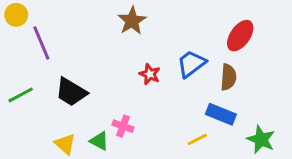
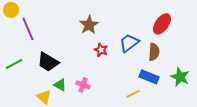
brown star: (132, 21) -> (89, 25), moved
green star: (261, 139) -> (180, 77), moved
green triangle: (99, 141) -> (60, 85), moved

